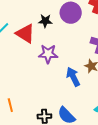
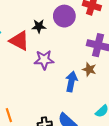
blue arrow: (73, 77) -> (71, 82), turned 42

